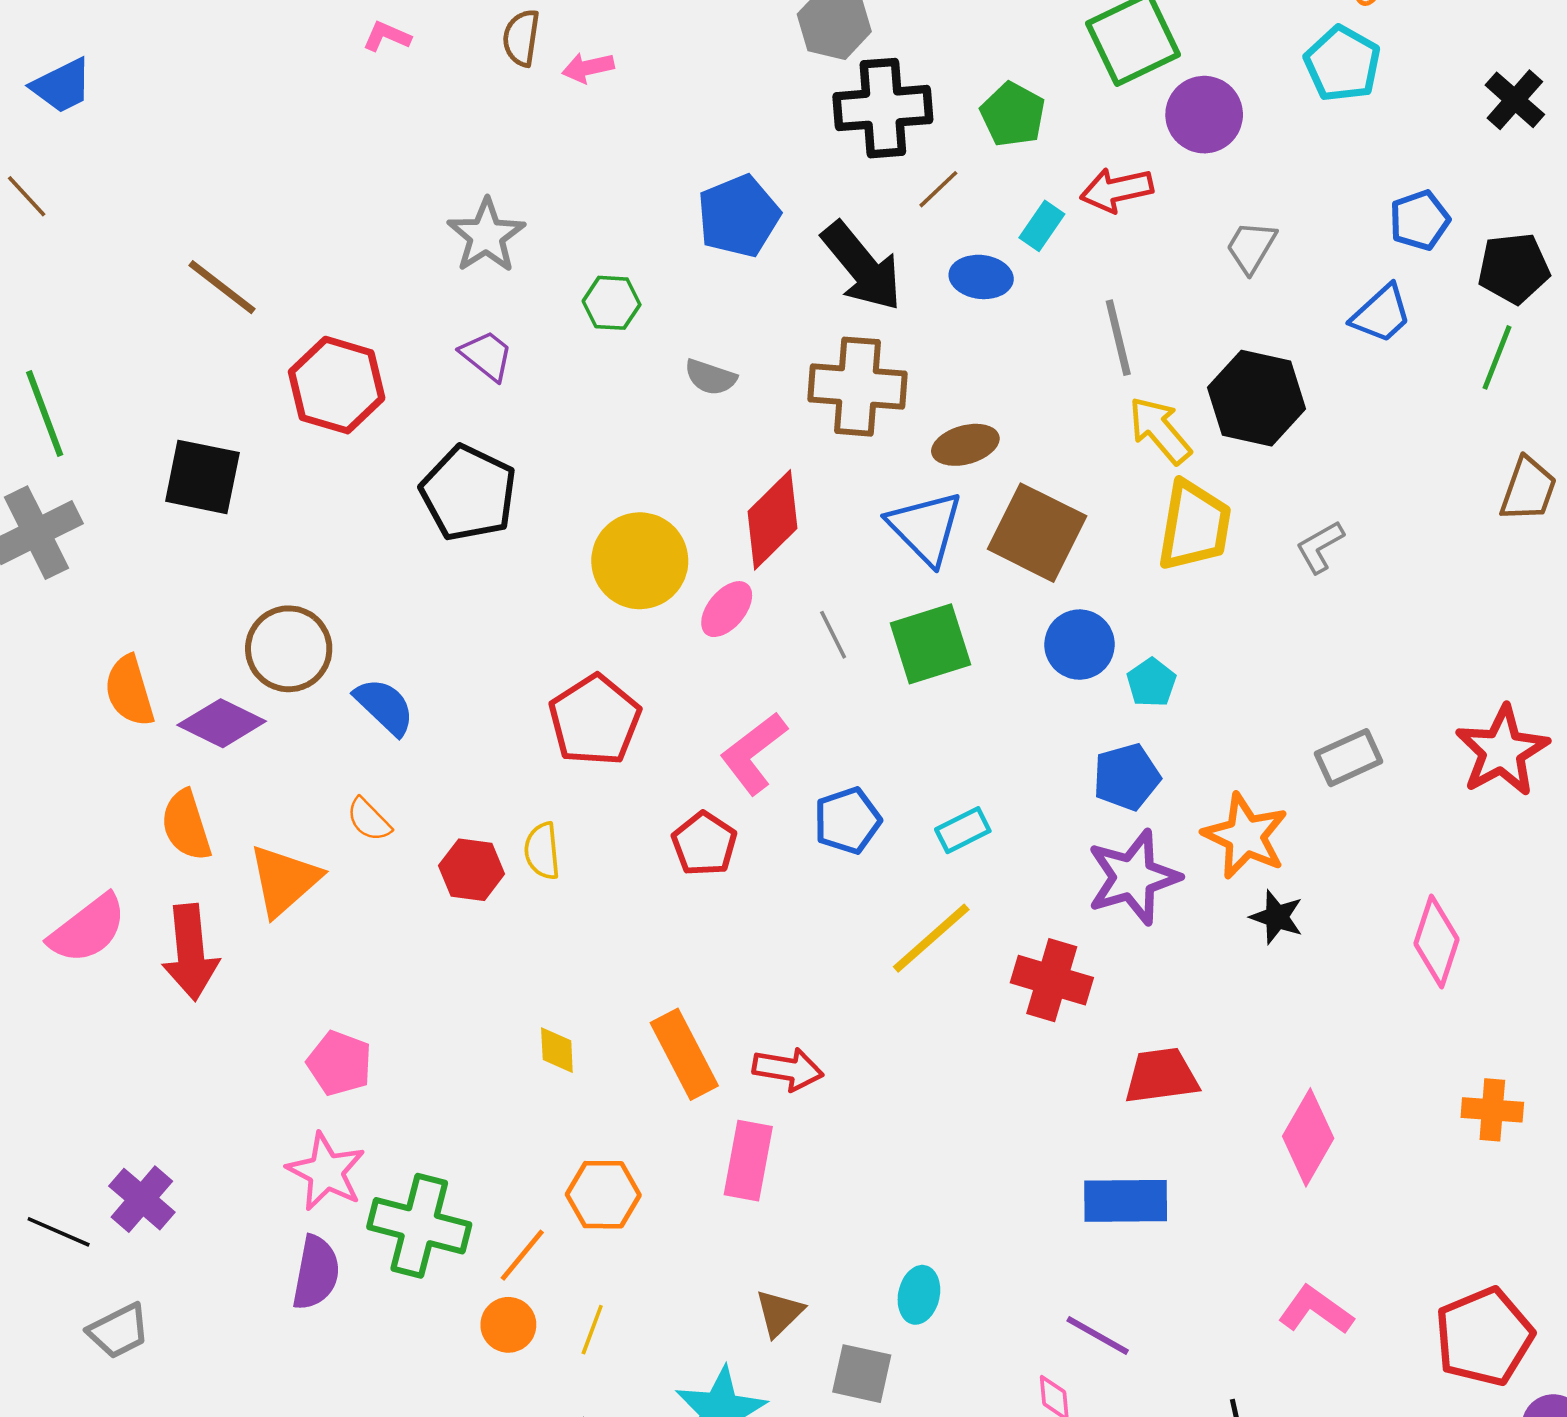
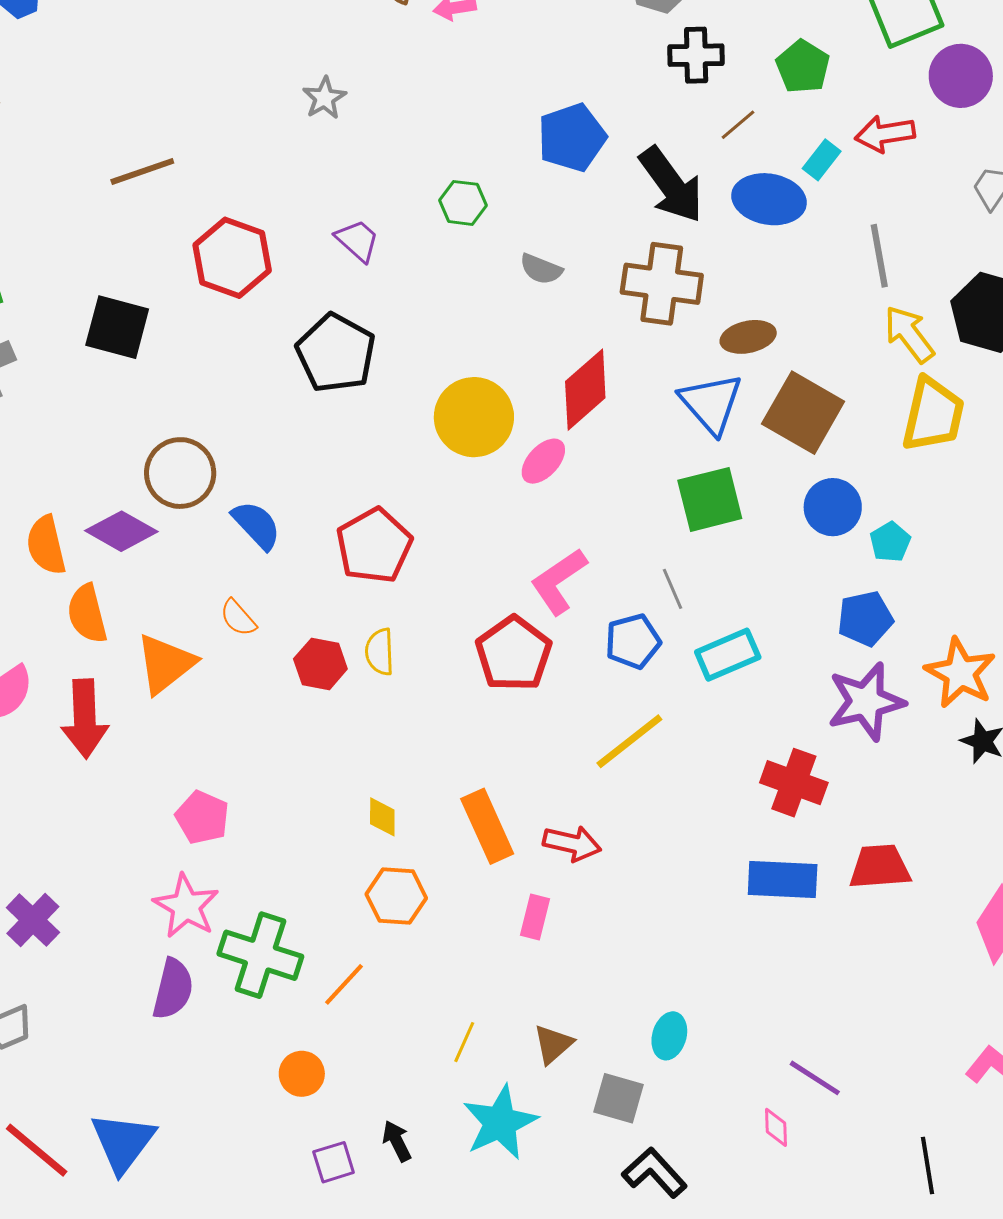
black cross: (883, 108) -> (696, 55), size x0.7
gray star: (486, 236) -> (324, 98), moved, size x0.7
blue ellipse: (981, 277) -> (769, 199), size x1.4
brown line: (222, 287) -> (142, 171), turned -60
gray line: (833, 635) -> (673, 589), moved
orange semicircle: (129, 691) -> (46, 545), moved
red pentagon: (595, 720) -> (374, 546), moved
cyan rectangle: (963, 830) -> (728, 655), size x1.4
red pentagon: (704, 844) -> (514, 654), size x1.4
yellow line: (931, 938) -> (629, 741), moved
pink rectangle: (748, 1161) -> (535, 917), size x0.7
orange hexagon: (603, 1195) -> (396, 896), moved
blue rectangle: (1126, 1201) -> (783, 879), moved
orange circle: (508, 1325) -> (302, 1074), moved
yellow line: (592, 1330) -> (464, 1042), moved

